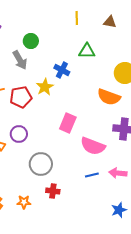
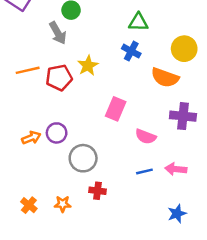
blue cross: (62, 70) -> (131, 51), moved
purple circle: (19, 134) -> (57, 133), moved
pink semicircle: (93, 146) -> (146, 137), size x0.7

